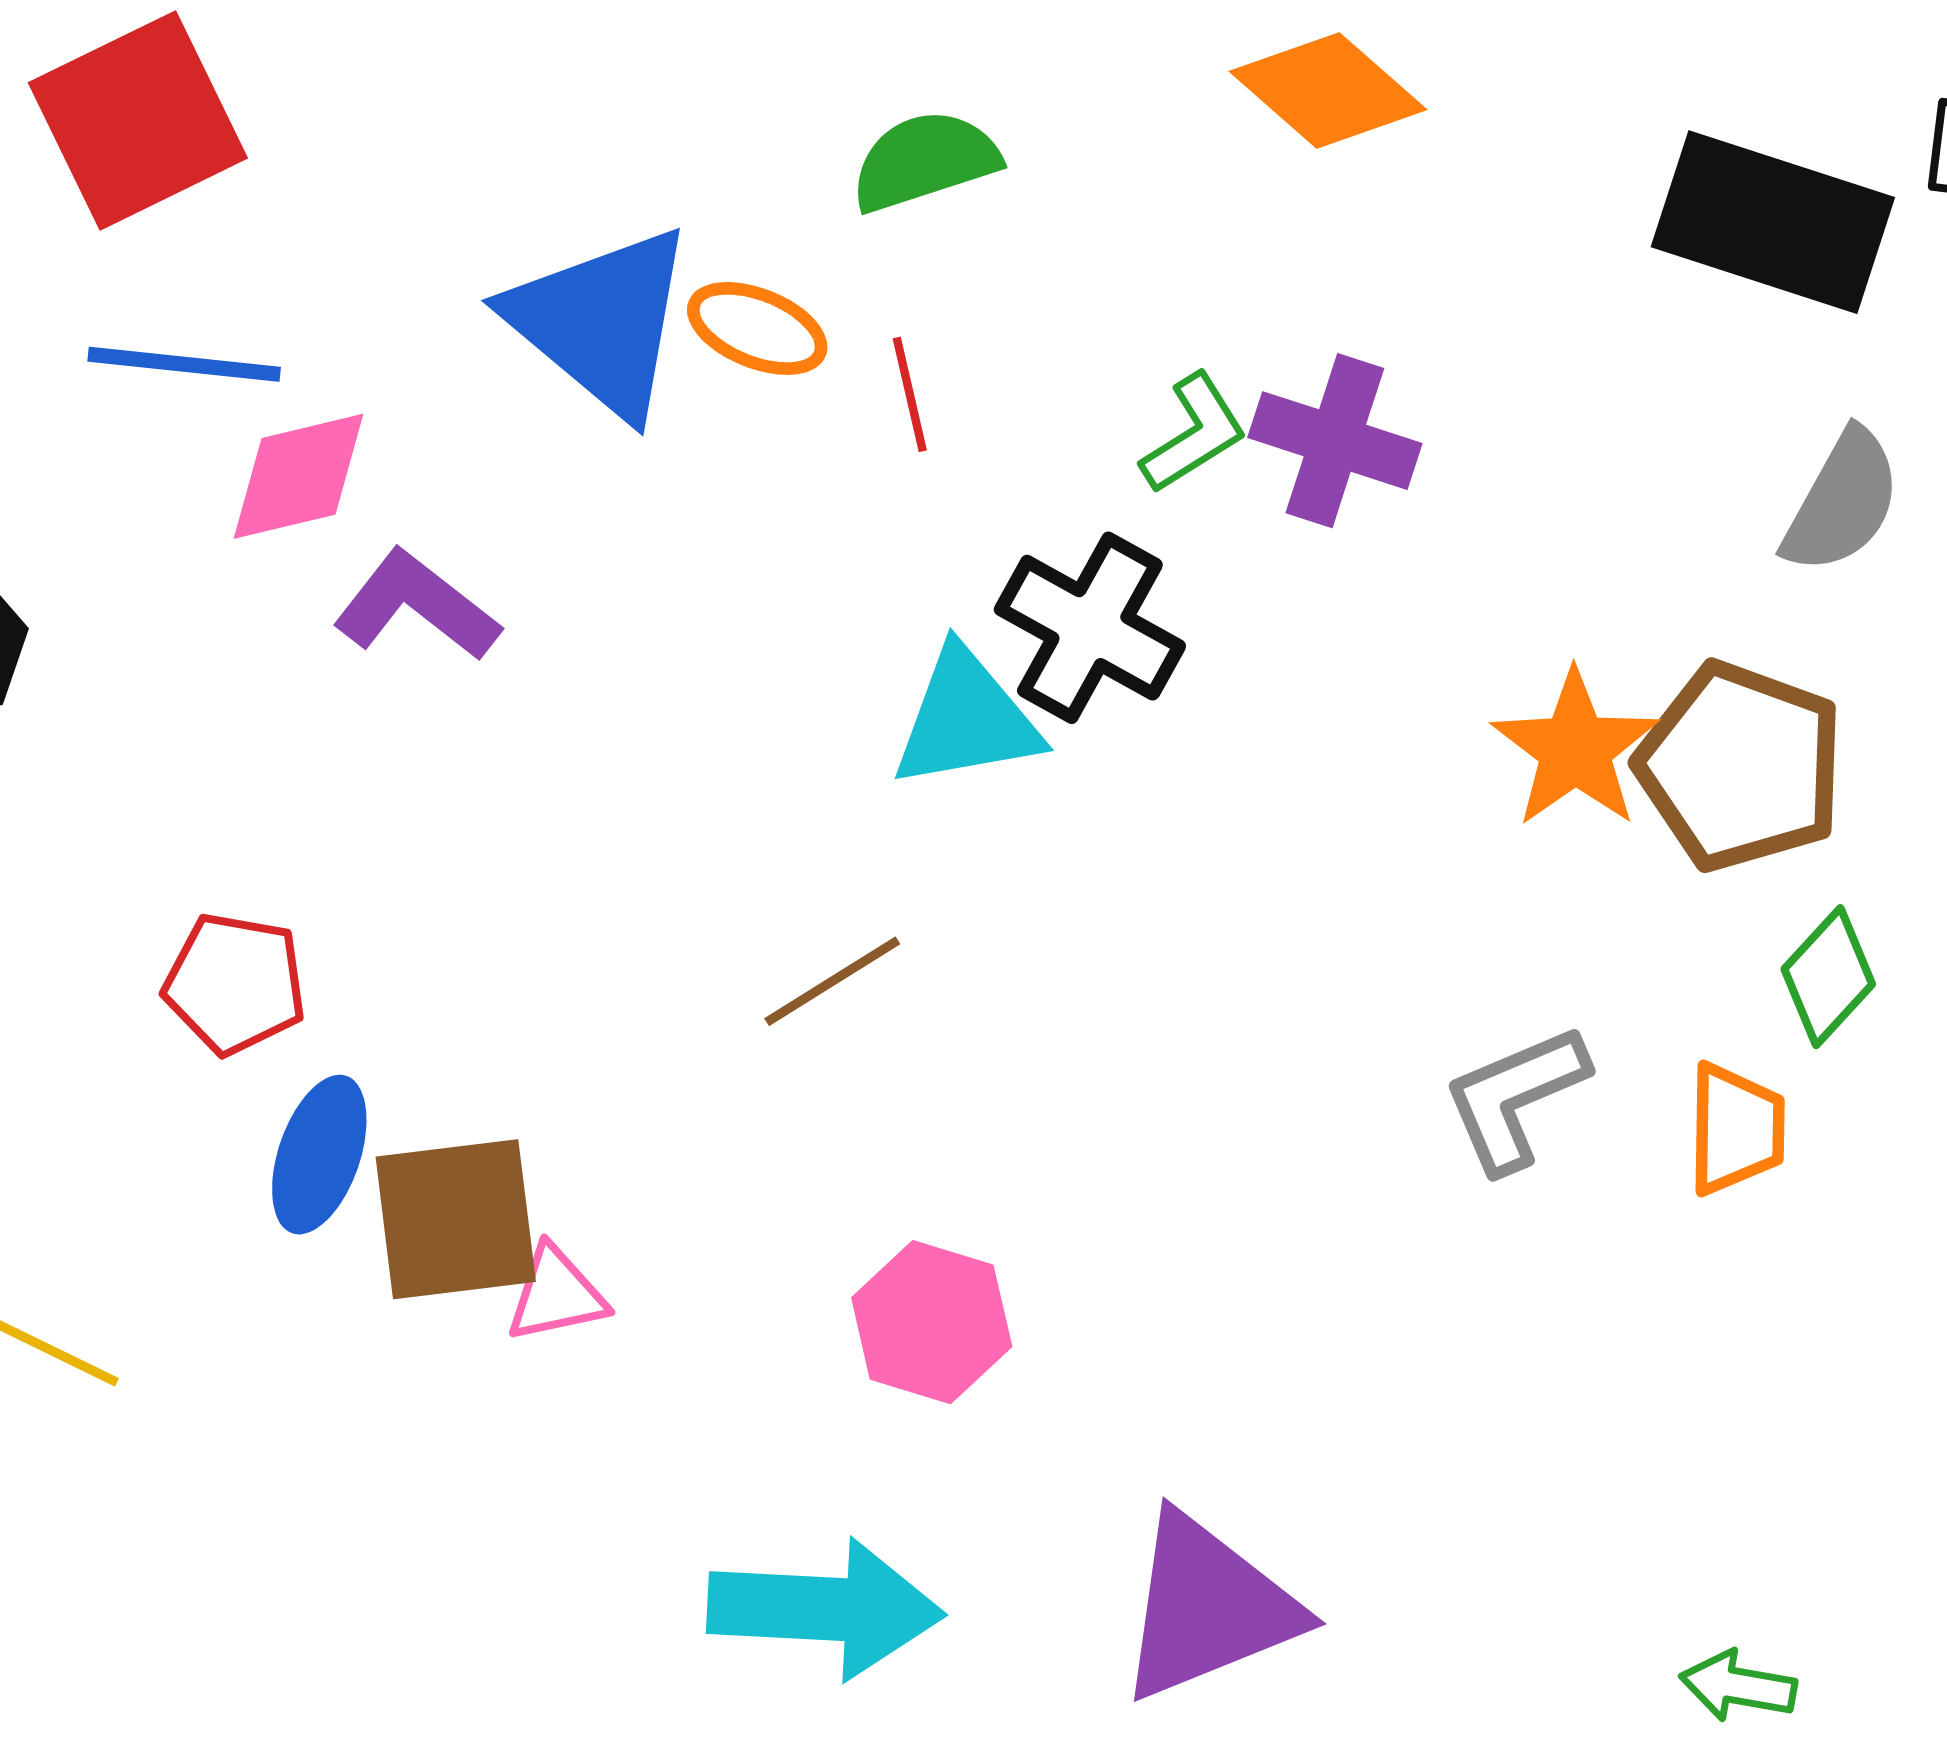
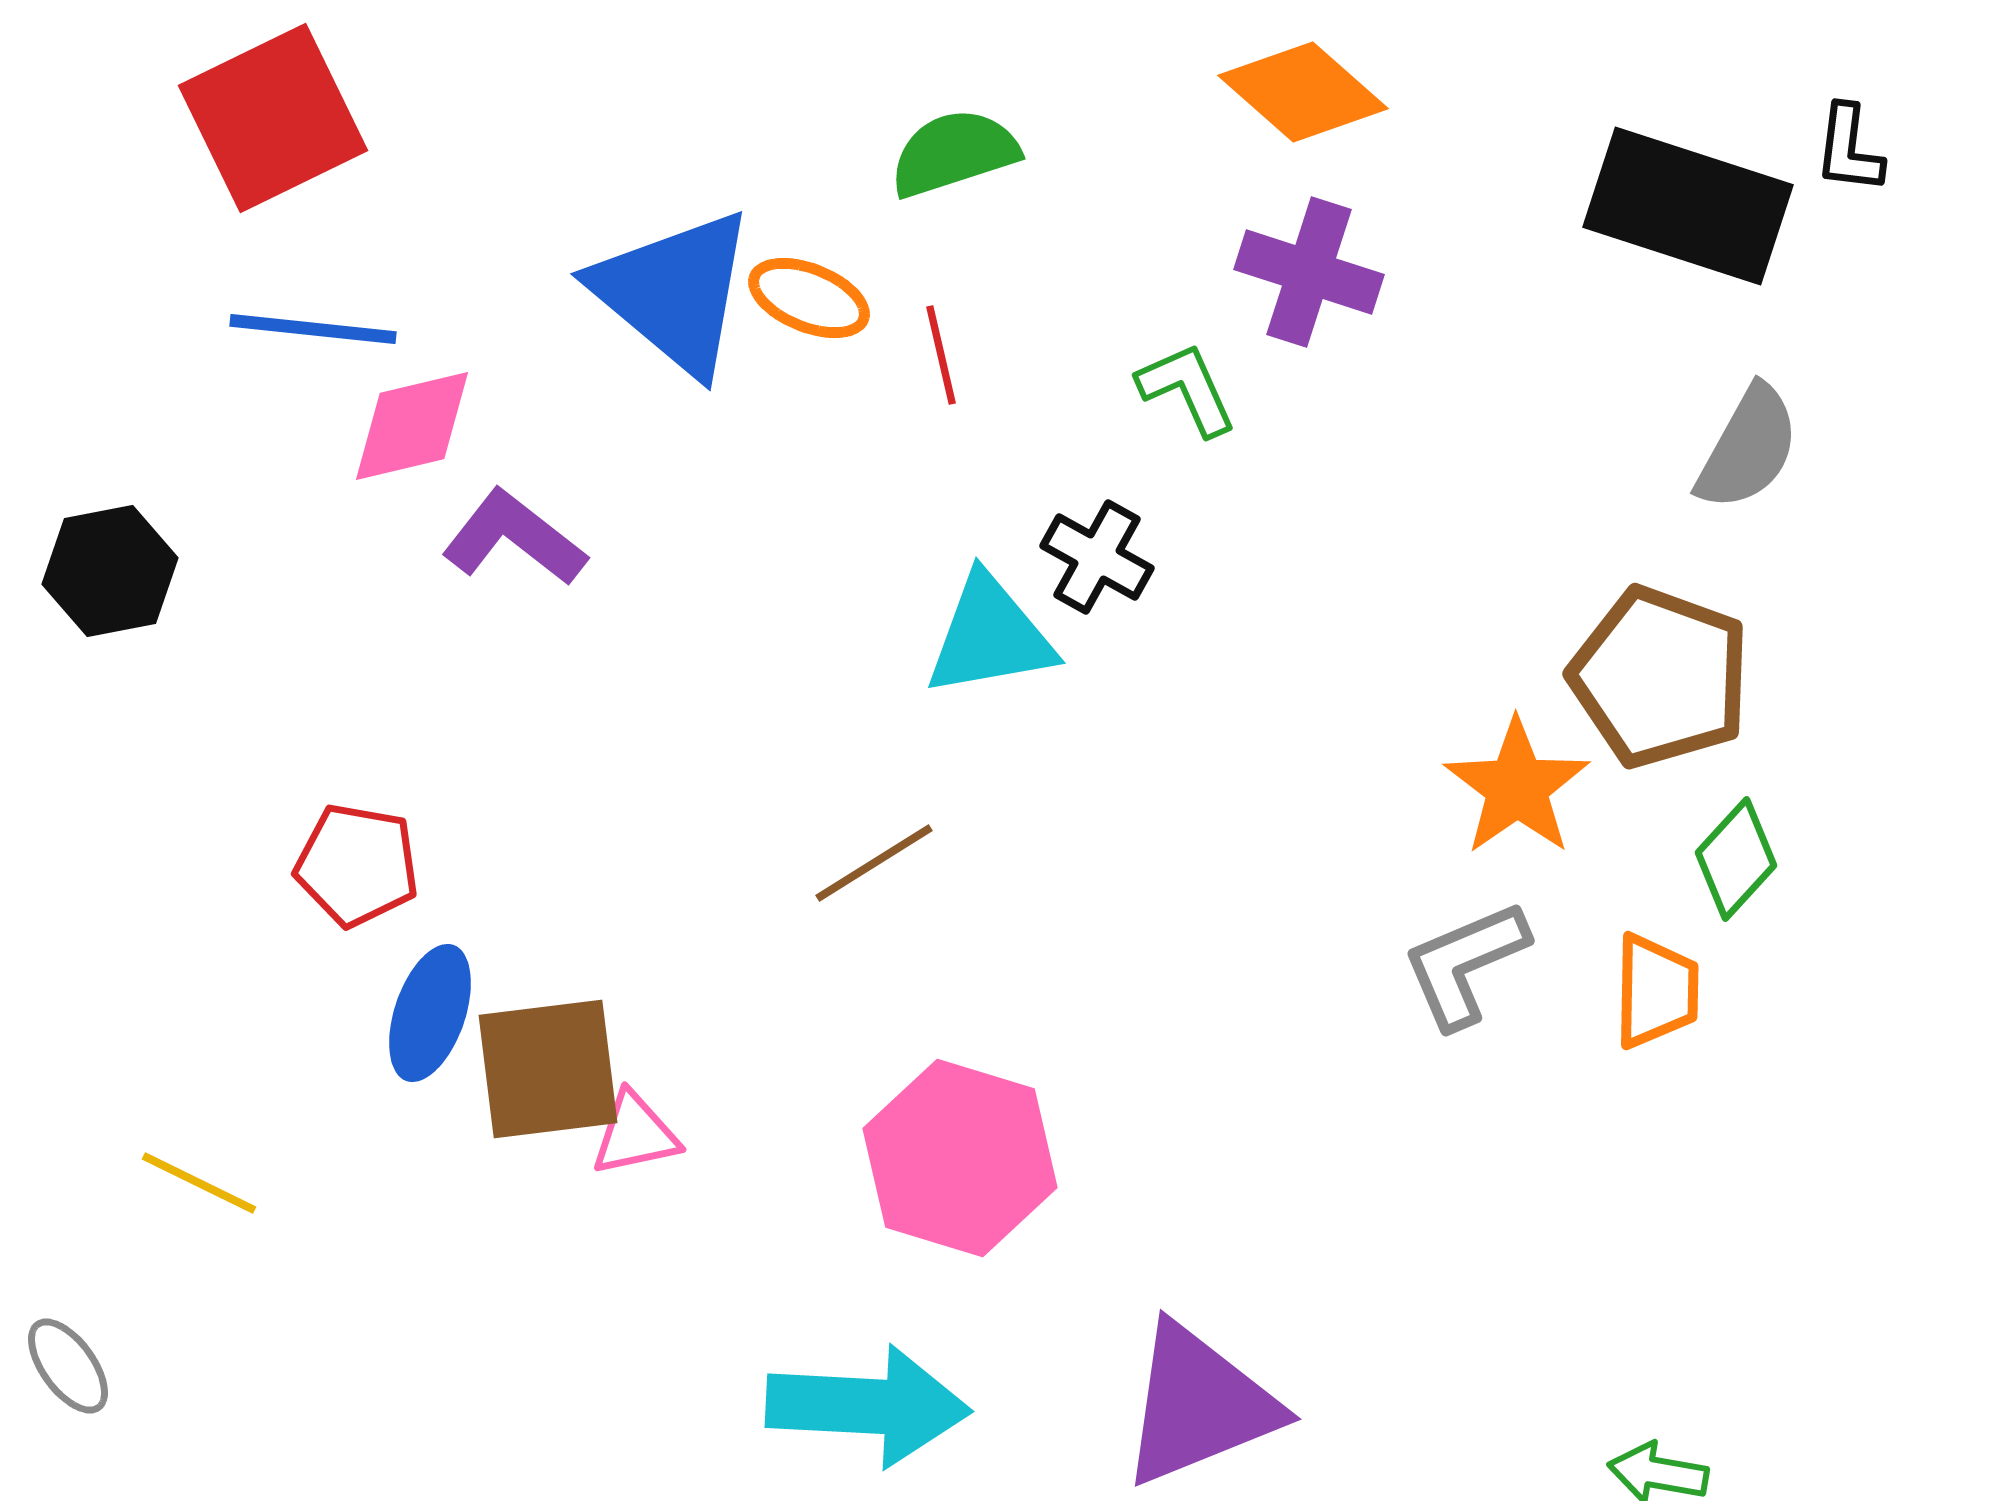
green L-shape: (1194, 434) -> (1187, 389), turned -82
purple cross: (1335, 441) -> (1309, 272), moved
black cross: (1090, 628) -> (1097, 557), size x0.7
orange star: (1575, 749) -> (1517, 787), moved
pink hexagon: (932, 1322) -> (960, 1158), size x1.4

